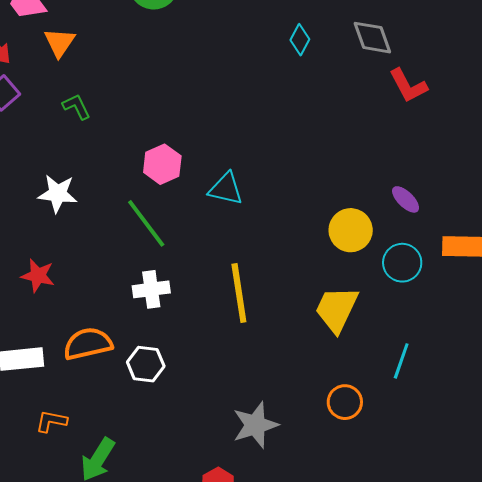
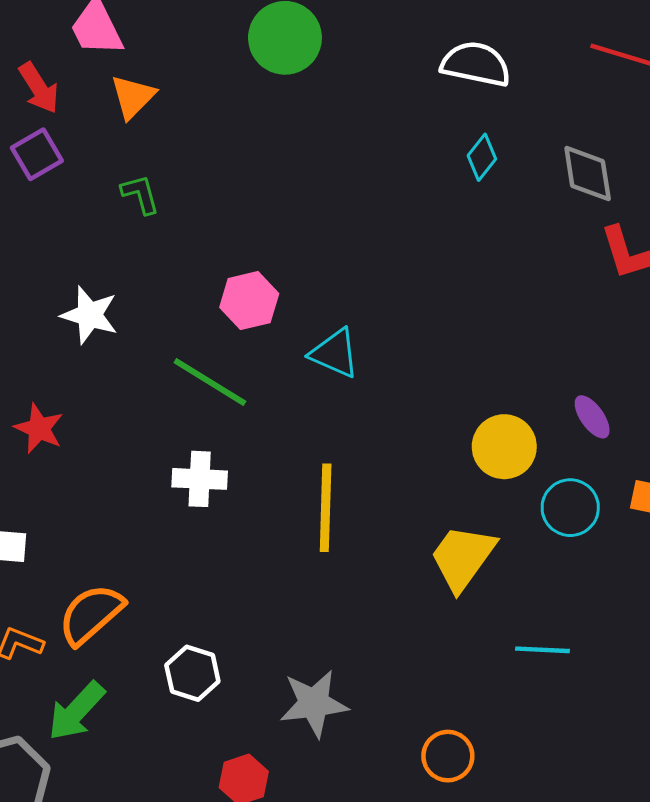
green line: (146, 223) -> (210, 382), turned -32
orange semicircle: (88, 344) -> (91, 614), moved, turned -39
cyan line: (401, 361) -> (542, 650), turned 63
white hexagon: (146, 364) -> (192, 673), moved
orange circle: (345, 402) -> (448, 756), moved

